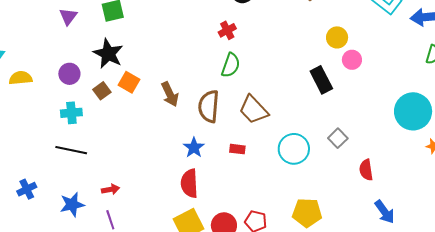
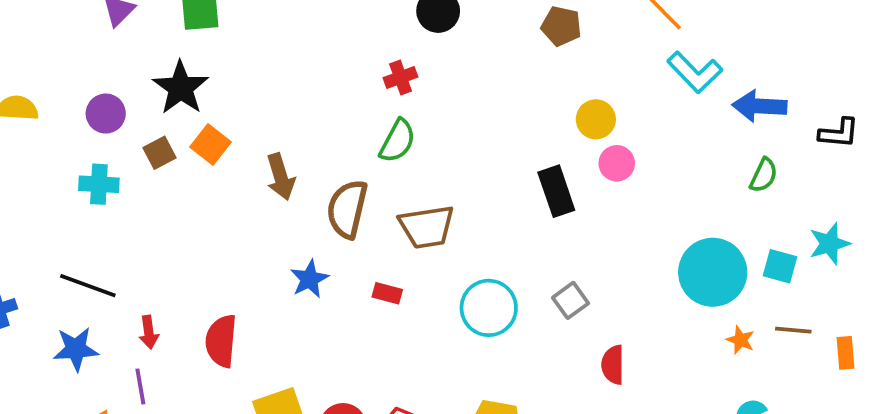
brown trapezoid: (254, 110) -> (427, 227), turned -64
black line: (71, 150) -> (88, 286), moved
red semicircle: (189, 183) -> (221, 341), moved
red arrow: (110, 189) -> (149, 332), turned 84

